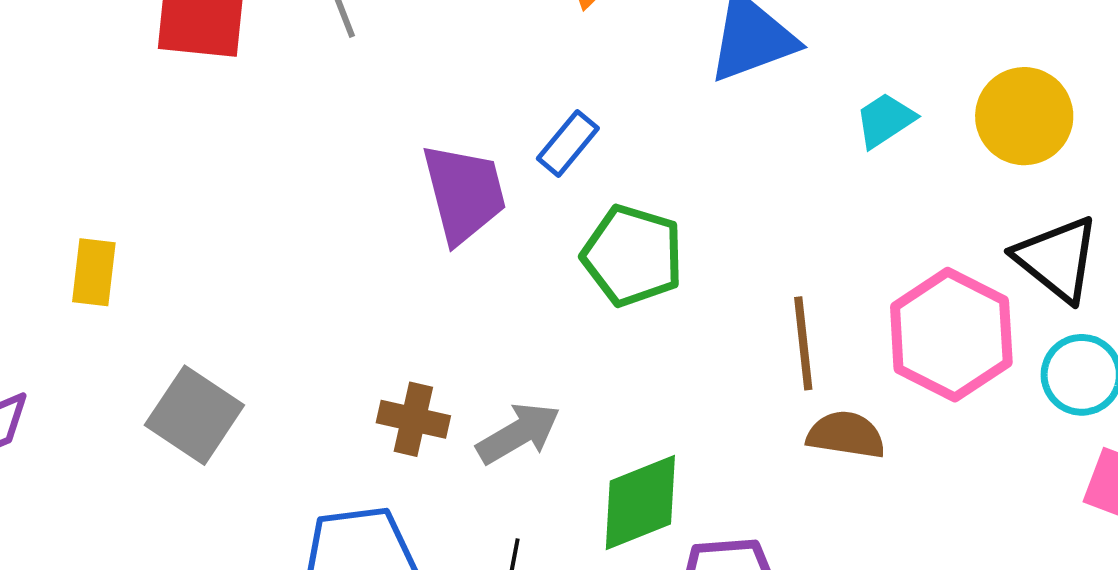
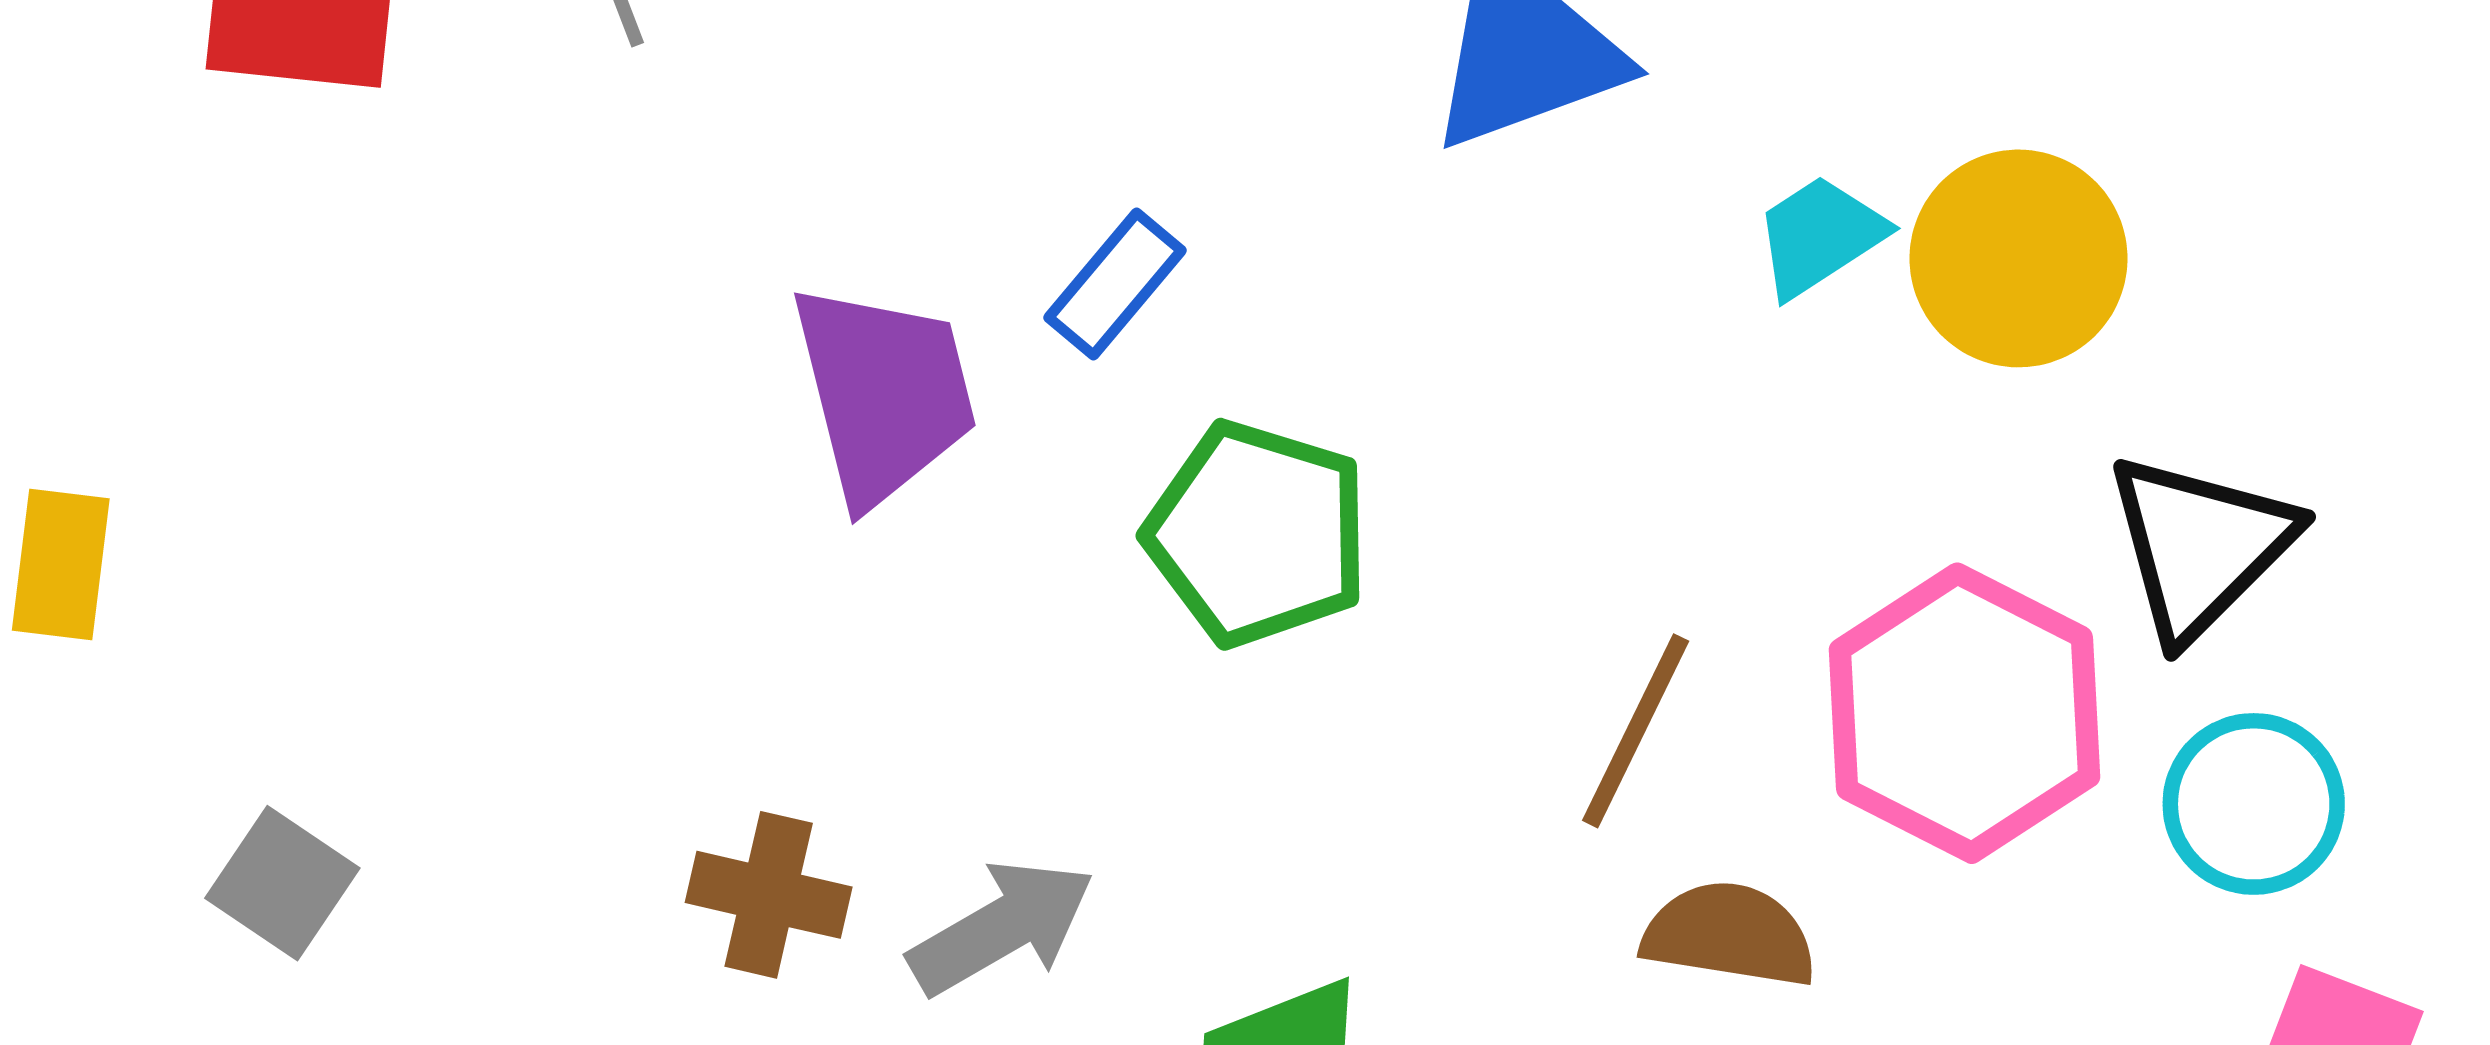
yellow circle: (1024, 116) -> (2019, 258), moved
black triangle: (1057, 259) -> (2200, 546), turned 36
brown line: (803, 343) -> (1636, 731), turned 32
gray square: (194, 415) -> (282, 883), size x0.7

